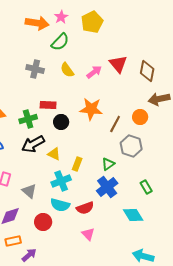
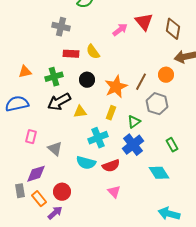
yellow semicircle: (67, 70) -> (93, 52), moved
red rectangle: (48, 105) -> (71, 54), moved
orange star: (91, 109) -> (116, 87), moved, turned -30
yellow triangle: (54, 154) -> (80, 112), turned -32
yellow rectangle: (77, 164) -> (111, 113), moved
cyan cross: (61, 181) -> (98, 138), moved
red circle: (43, 222) -> (62, 192), moved
orange rectangle: (13, 241) -> (39, 199), turned 63

